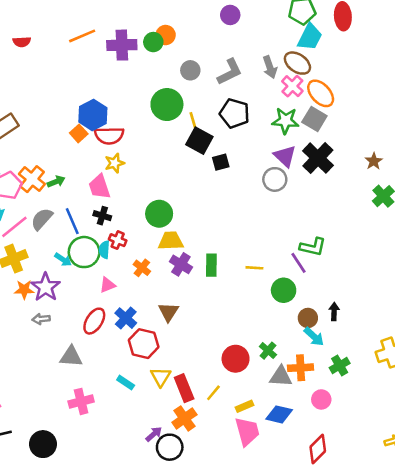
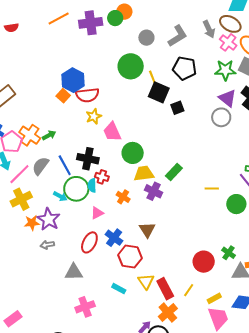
pink trapezoid: (99, 187) -> (112, 132), moved
black cross: (102, 216) -> (88, 159), size x1.5
green rectangle: (211, 265) -> (174, 172), moved, turned 48

